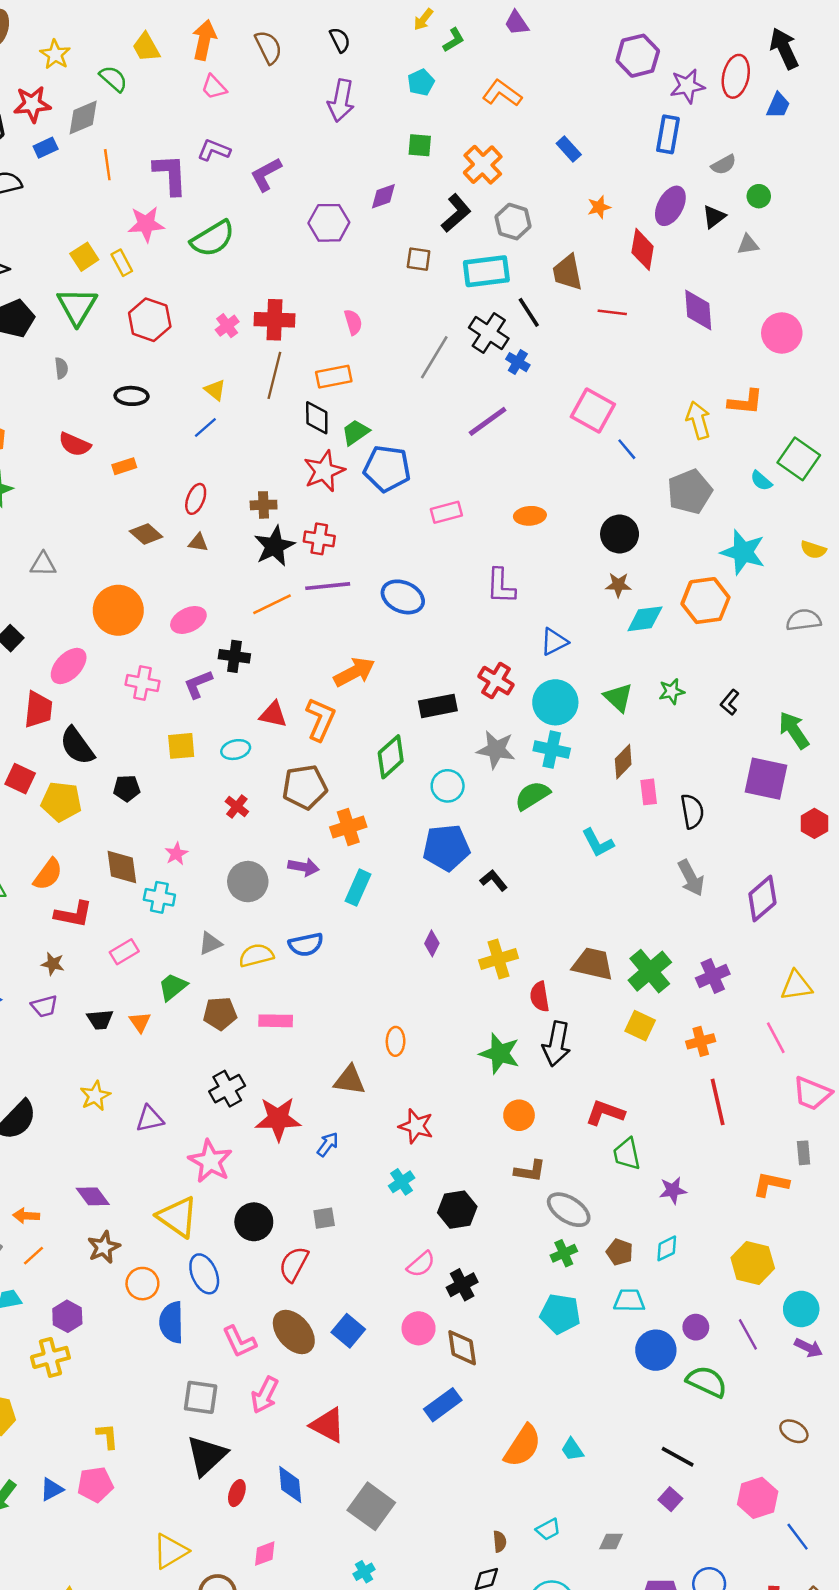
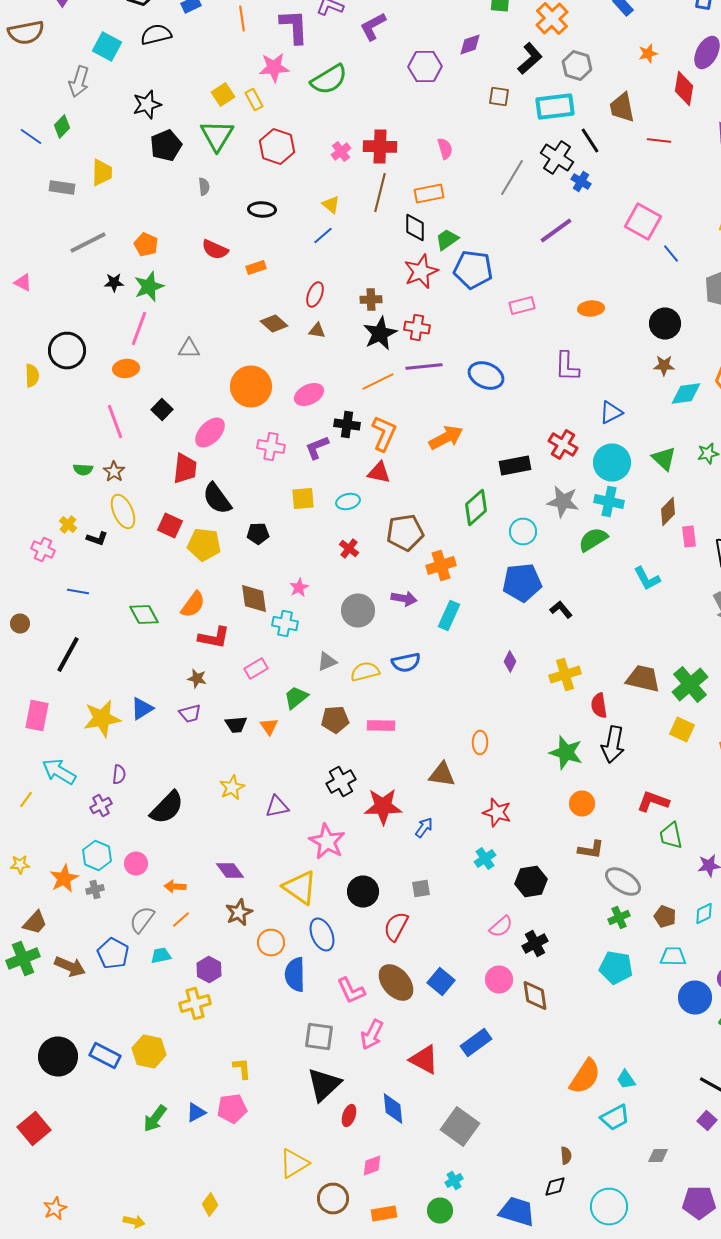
orange L-shape: (320, 719) -> (384, 434), moved
blue rectangle: (443, 1405) -> (476, 1042), moved
cyan trapezoid: (548, 1529) -> (615, 1118), moved, size x1.4

